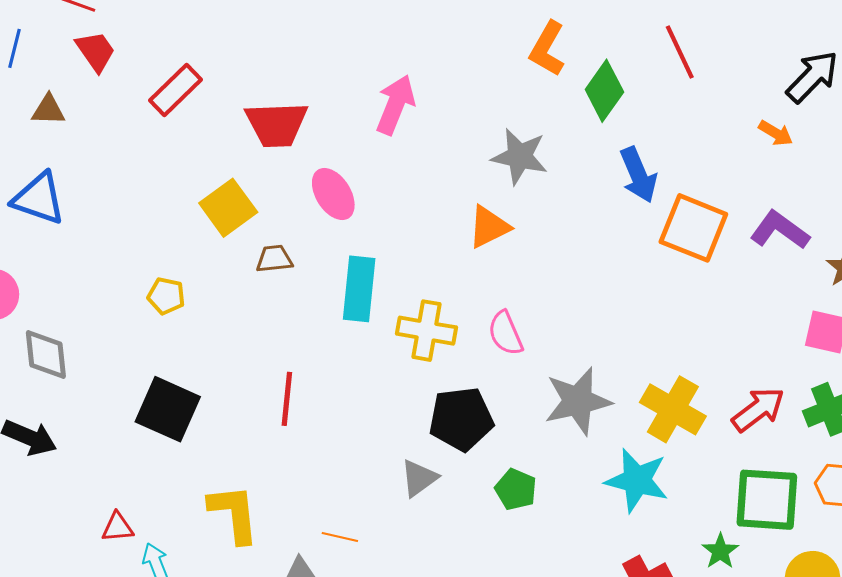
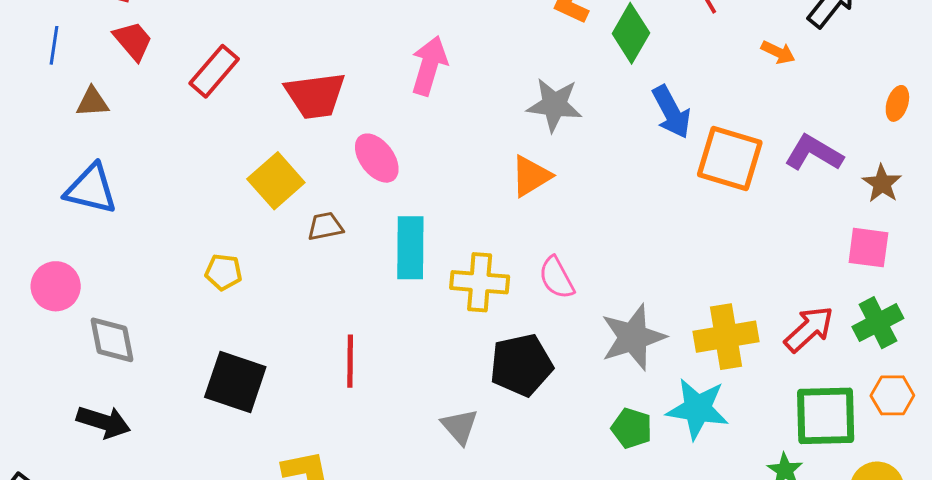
orange arrow: (776, 133) -> (778, 52), moved
yellow cross: (673, 409) -> (726, 337), turned -34
gray triangle: (419, 478) -> (460, 426), moved, turned -30
green pentagon: (516, 489) -> (632, 428), moved

